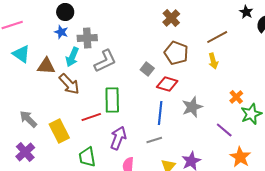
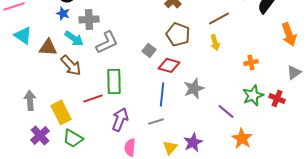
cyan arrow: (72, 57) -> (74, 38), turned -78
orange cross: (236, 97) -> (251, 62), moved, turned 32
gray arrow: (28, 119) -> (30, 100), turned 42
purple cross: (25, 152) -> (40, 135), moved
green trapezoid: (87, 157) -> (73, 138), moved, turned -50

